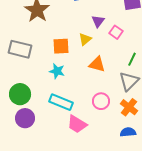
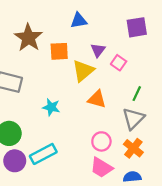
yellow triangle: (85, 39) -> (83, 71), size x1.5
orange square: (61, 46) -> (59, 51), moved
cyan rectangle: (61, 102) -> (43, 154), moved, turned -50
pink trapezoid: (77, 124) -> (101, 168), moved

